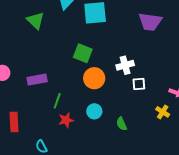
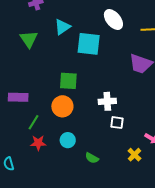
green square: (83, 53) -> (68, 81), turned -30
orange circle: (94, 78) -> (62, 106), moved
green semicircle: (122, 124) -> (92, 158), turned -48

